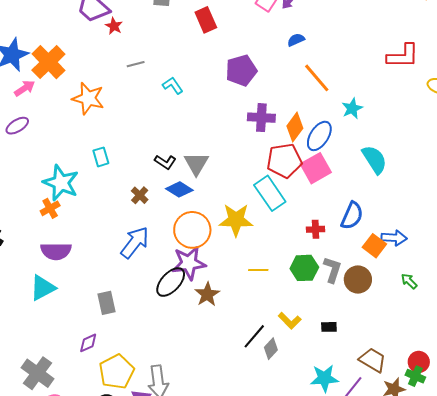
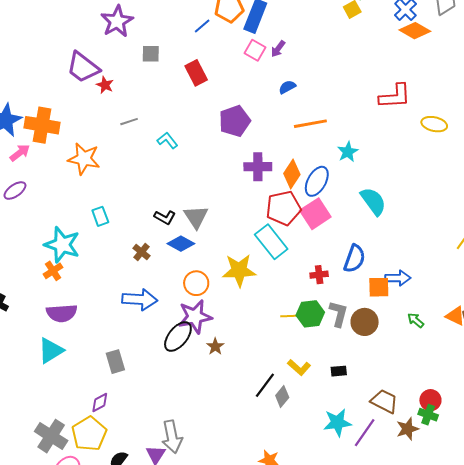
orange cross: (48, 62) -> (42, 125), turned -32
orange line: (317, 78) -> (310, 124), turned -56
orange circle: (192, 230) -> (196, 283), size x0.7
blue arrow: (135, 243) -> (140, 299), turned 60
orange square: (374, 246) -> (379, 287), turned -35
yellow line: (258, 270) -> (290, 316), moved
brown star: (207, 294) -> (215, 346), size x0.7
yellow pentagon: (117, 372) -> (89, 434), moved

